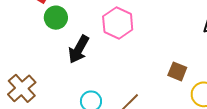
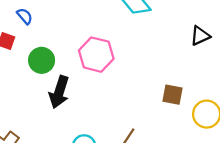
green circle: (56, 18) -> (42, 60), moved

